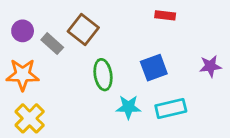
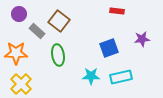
purple circle: (23, 31) -> (19, 14), moved
purple star: (210, 66) -> (142, 39), moved
green ellipse: (103, 75) -> (58, 55), moved

